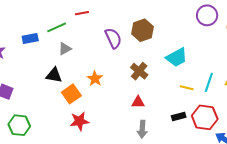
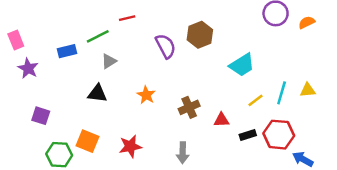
brown cross: (139, 71) -> (189, 107), moved, turned 30
yellow line: (187, 88) -> (256, 100), turned -48
orange square: (71, 94) -> (87, 141), moved, turned -30
red triangle: (138, 102) -> (221, 120), moved
gray arrow: (142, 129) -> (183, 153), moved

